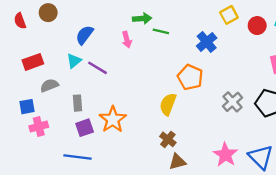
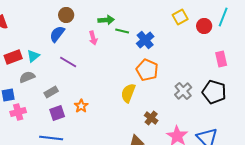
brown circle: (48, 13) -> (66, 15), moved
blue cross: (207, 42) -> (145, 40), moved
cyan triangle: (74, 61) -> (33, 56), moved
gray rectangle: (77, 103) -> (51, 92), turned 64
orange star: (113, 119) -> (81, 106), size x0.6
brown cross: (168, 139) -> (151, 118), moved

